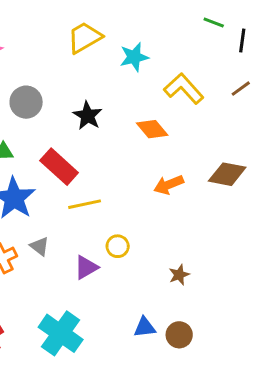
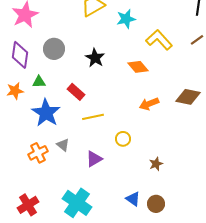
red rectangle: (59, 167) -> (76, 92), size x0.7
yellow circle: (118, 246) -> (123, 139), moved
blue triangle: (145, 327) -> (133, 199), turned 42

